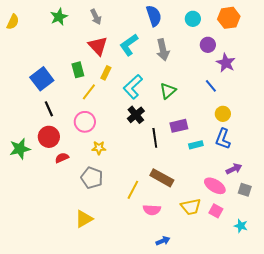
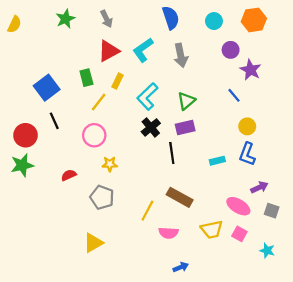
red triangle: (98, 46) -> (109, 51), turned 45
purple rectangle: (179, 126) -> (185, 127), moved
red circle: (49, 137) -> (25, 135), moved

